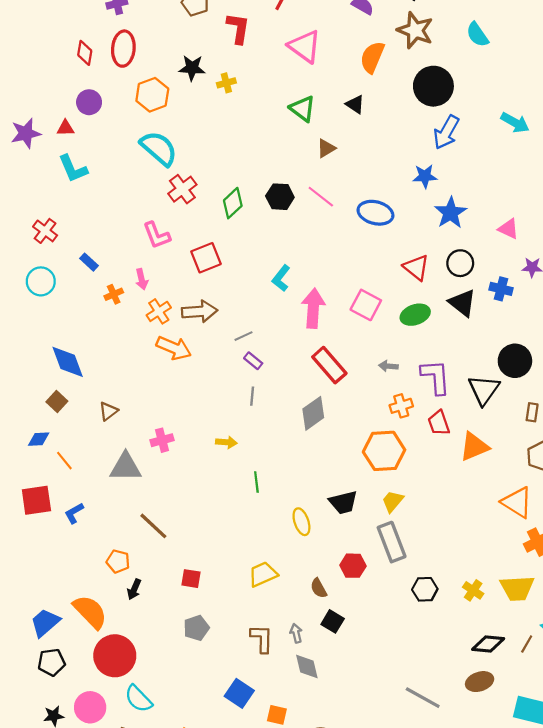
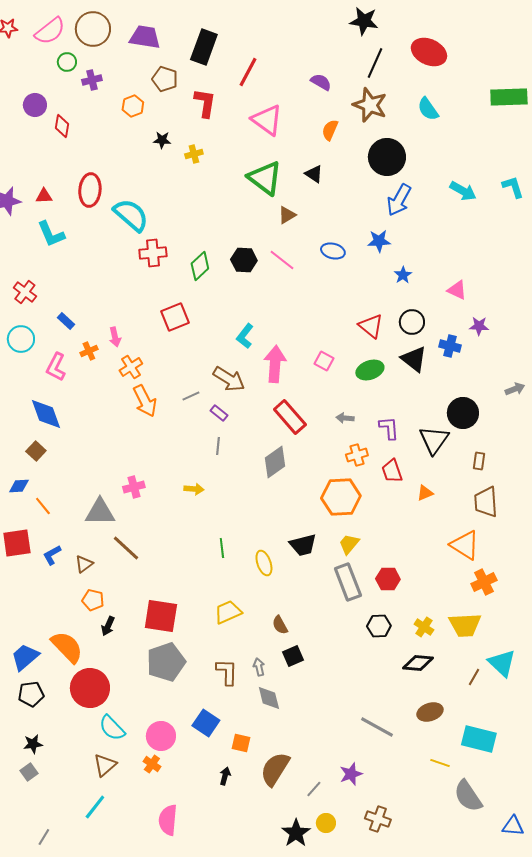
red ellipse: (123, 49) -> (90, 190), moved
orange semicircle: (372, 57) -> (330, 130), size x0.7
black star: (192, 68) -> (162, 140), size x0.7
orange hexagon: (152, 95) -> (133, 106), moved, size x0.7
purple circle: (89, 102) -> (35, 105), moved
green triangle: (303, 109) -> (265, 178), size x1.4
red cross: (182, 189) -> (153, 253), turned 32
blue ellipse: (375, 213) -> (333, 251), moved, size x0.7
blue star: (451, 213) -> (403, 275), size x0.6
pink L-shape: (157, 235) -> (56, 367), moved, turned 48
pink square: (366, 305) -> (324, 361), size x0.7
brown arrow: (200, 311) -> (229, 379), moved, turned 36
gray line: (244, 336) -> (191, 396), moved
orange arrow: (174, 348) -> (145, 401), turned 40
purple L-shape: (436, 377) -> (389, 428), size x0.7
brown triangle: (108, 411) -> (84, 564), moved
orange triangle: (474, 447) -> (425, 493), size x0.6
green line: (256, 482) -> (222, 548), moved
brown line: (153, 526) -> (126, 548), moved
red hexagon: (353, 566) -> (388, 579), moved
red square: (191, 579) -> (161, 616), size x1.8
black square: (333, 621) -> (293, 656), turned 35
gray pentagon: (196, 628) -> (166, 662), size x1.6
black diamond: (488, 644) -> (418, 663), moved
pink circle: (90, 707) -> (161, 736), moved

